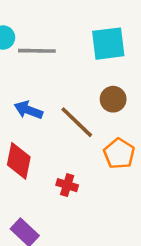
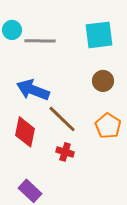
blue arrow: (28, 110) -> (33, 90), size x1.4
brown line: (77, 122) -> (62, 119), moved

